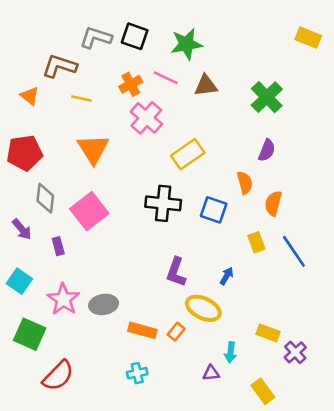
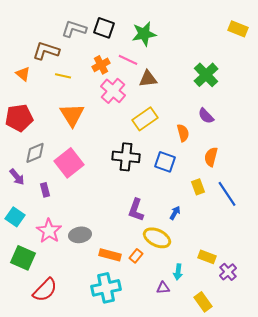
brown triangle: (206, 85) -> (148, 79), moved
purple semicircle: (267, 150) -> (206, 116), turned 114
orange semicircle: (245, 183) -> (183, 133), moved
gray diamond: (45, 198) -> (35, 153), turned 60
cyan cross: (137, 373) -> (106, 288), size x1.8

